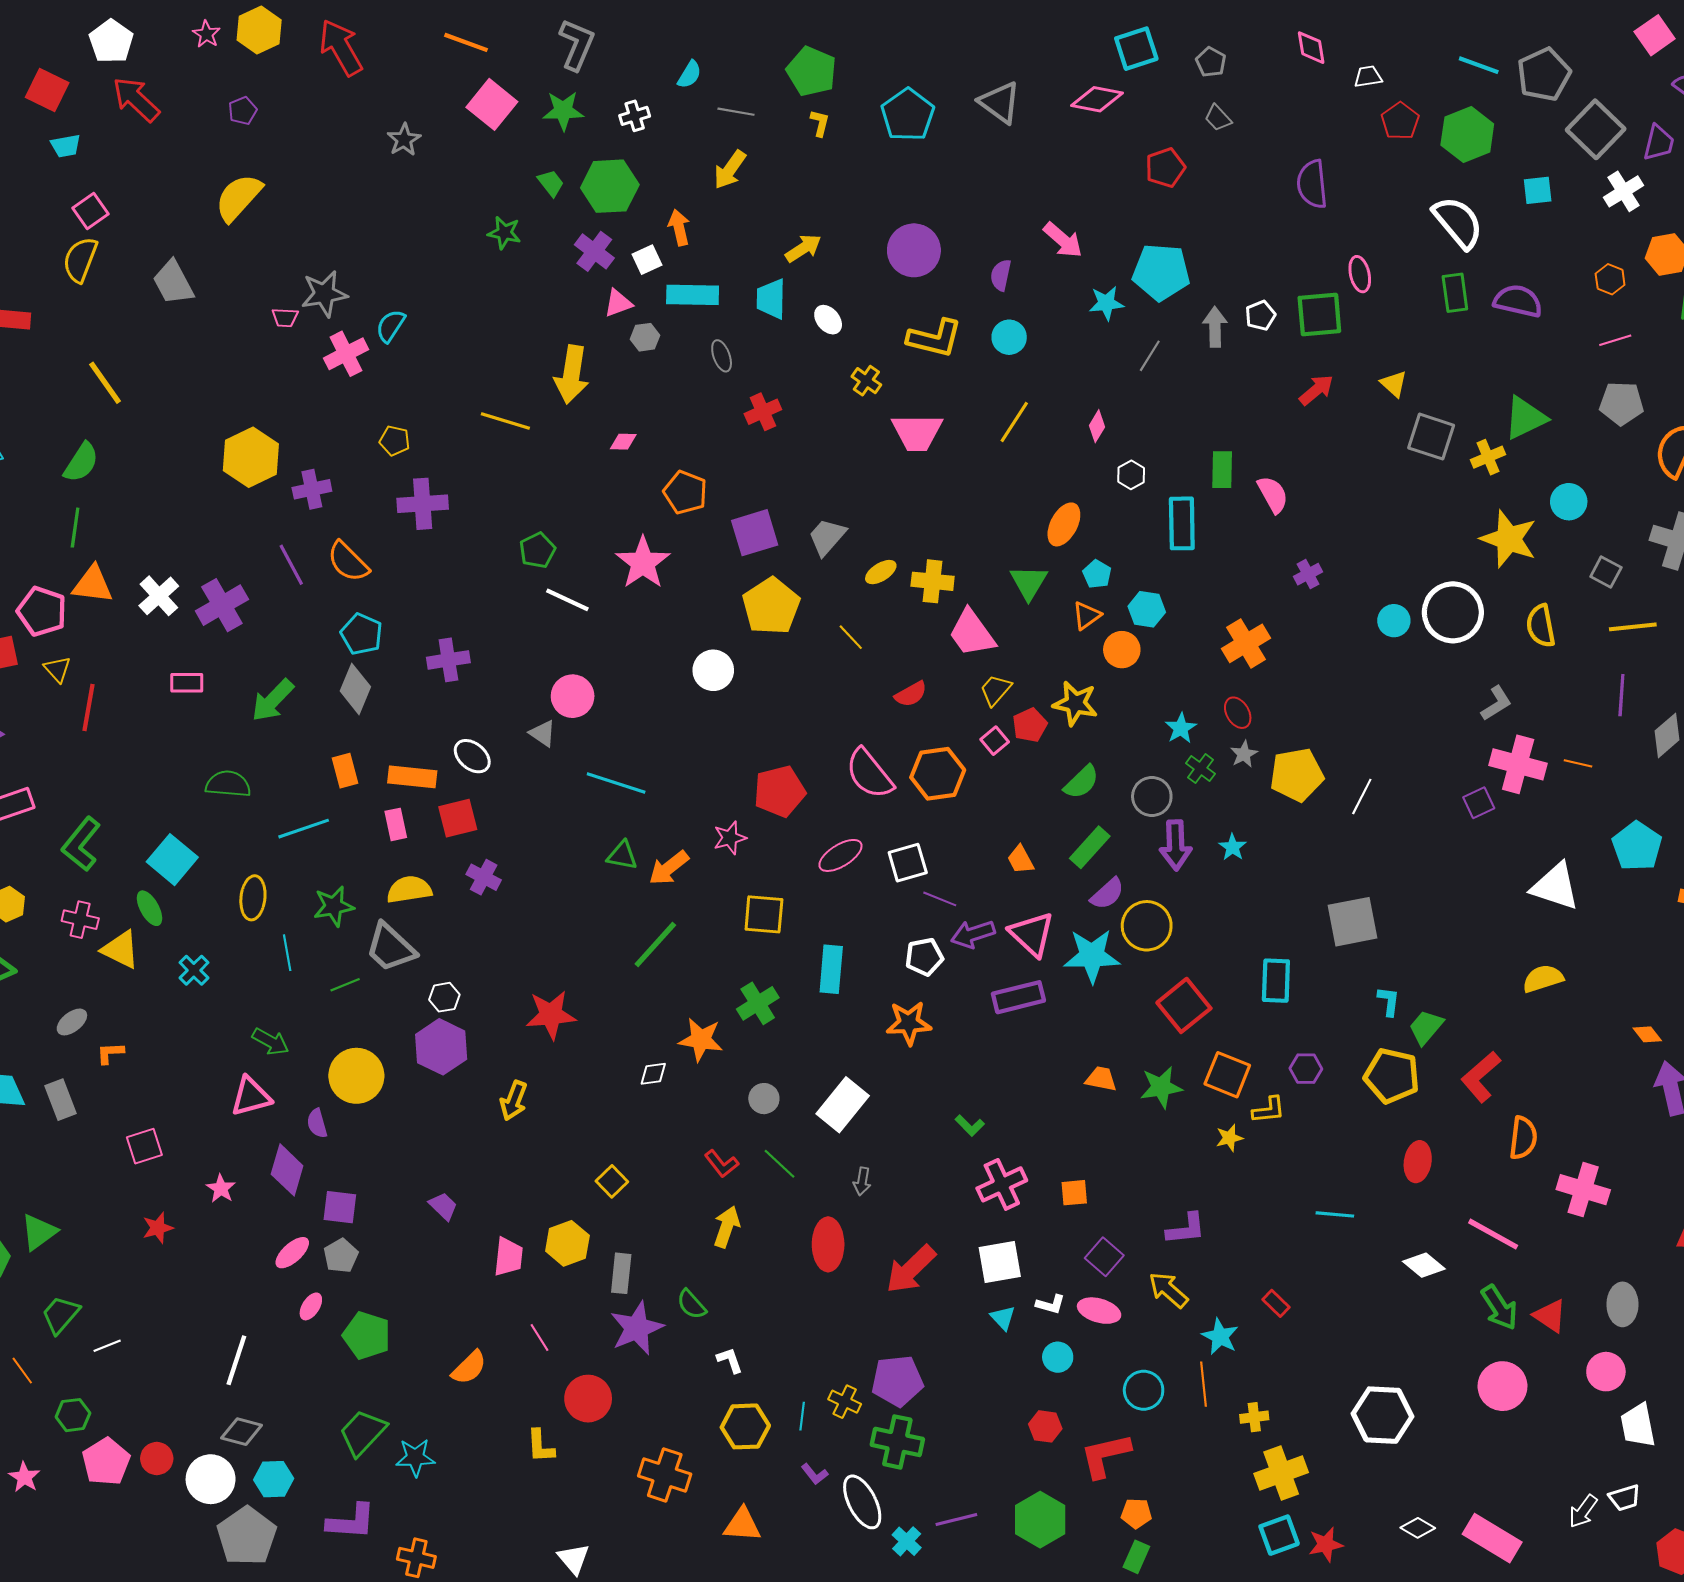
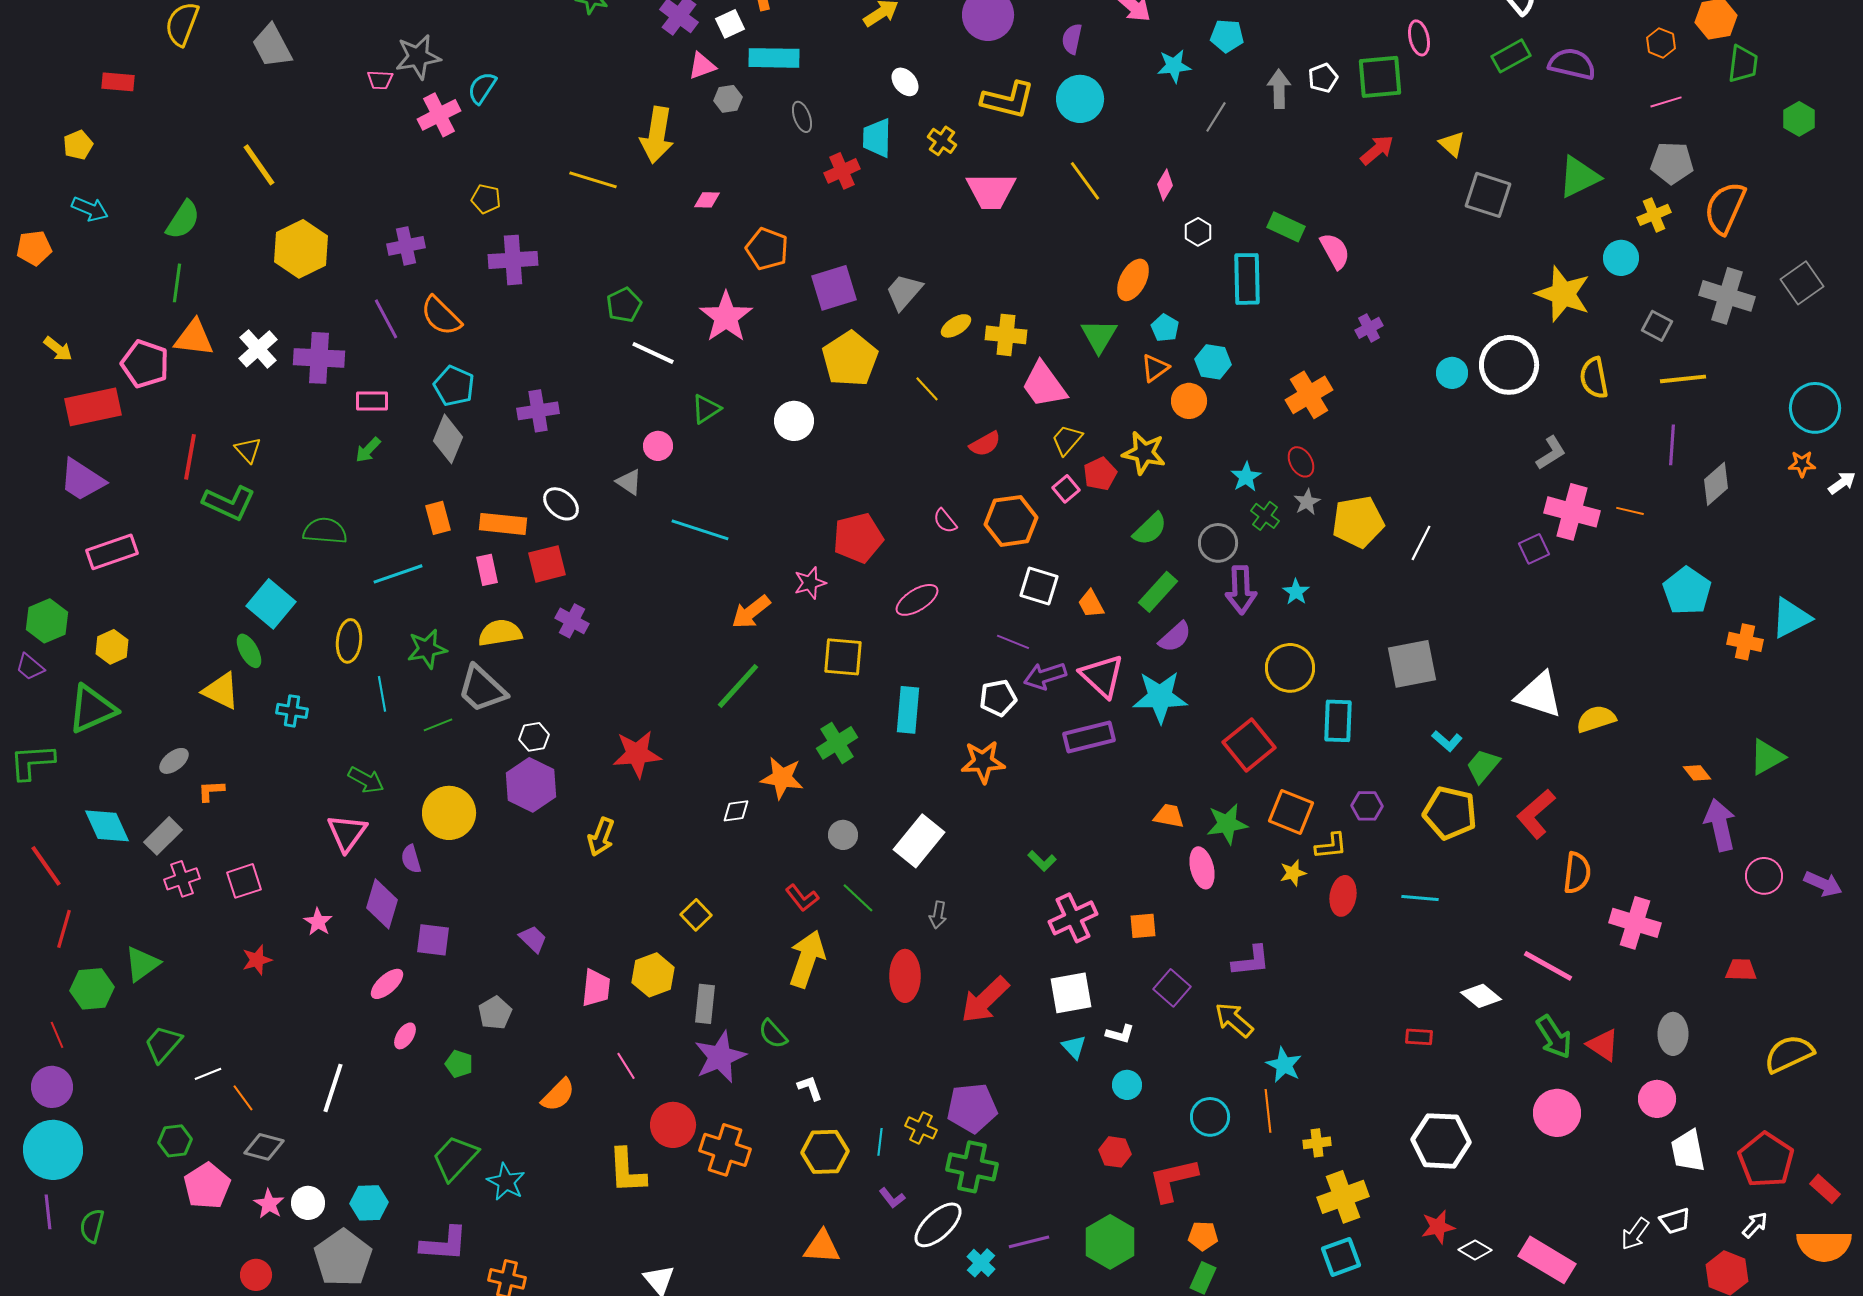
cyan pentagon: (1161, 272) -> (1227, 36), size x0.6
green rectangle: (1455, 293) -> (1511, 56), turned 69
cyan trapezoid: (771, 299) -> (877, 138), moved
cyan circle: (1009, 337) -> (1080, 99), size x1.4
yellow line: (105, 383) -> (259, 165), moved
yellow line: (1014, 422) -> (1085, 181), turned -69
yellow hexagon: (251, 457) -> (301, 249), moved
yellow cross: (1488, 457) -> (1654, 215), moved
green rectangle: (1222, 470) -> (1286, 227), turned -66
purple cross: (222, 605) -> (319, 358), turned 33
yellow triangle: (57, 669) -> (248, 450), moved
pink rectangle: (187, 683) -> (372, 401), moved
pink circle: (573, 696) -> (658, 446), size x0.7
green arrow: (273, 700) -> (368, 450), size x0.6
pink semicircle: (869, 774) -> (945, 521), size x0.5
green L-shape: (81, 844) -> (229, 503), moved, turned -104
green triangle: (622, 855) -> (706, 409), moved, turned -44
white square: (908, 863) -> (1039, 586), moved, turned 33
white triangle: (1555, 886) -> (1539, 695), moved
pink cross: (80, 920) -> (182, 879), moved, turned -32
yellow circle: (1147, 926) -> (1290, 668), moved
cyan cross: (194, 970) -> (292, 711), turned -36
cyan L-shape: (1389, 1001) -> (1447, 741), turned 124
pink triangle: (251, 1096) -> (347, 833), turned -39
gray rectangle: (61, 1100) -> (163, 836), turned 66
red ellipse: (1418, 1162) -> (1343, 896), moved
cyan line: (1335, 1214) -> (1420, 898), moved
yellow arrow: (727, 1227) -> (807, 959), size x1.4
gray pentagon: (341, 1256) -> (495, 1013), moved
red rectangle: (1276, 1303) -> (1419, 1037), moved, turned -40
pink ellipse: (1099, 1311) -> (1202, 868), moved, turned 60
green pentagon: (367, 1335) -> (459, 1064), size x0.6
orange line: (22, 1371) -> (243, 1098), moved
gray diamond: (242, 1432) -> (264, 1147), moved
yellow L-shape: (541, 1446) -> (627, 1171), size x1.4
cyan star: (415, 1457) -> (506, 1182), turned 30
red circle: (157, 1459) -> (256, 1275), moved
orange cross: (665, 1475) -> (725, 1150), moved
pink star: (24, 1477) -> (269, 1204), moved
white circle: (211, 1479) -> (308, 1203), size x0.7
white ellipse: (862, 1502) -> (938, 1225), turned 74
red star: (1326, 1544) -> (1438, 1227), moved

